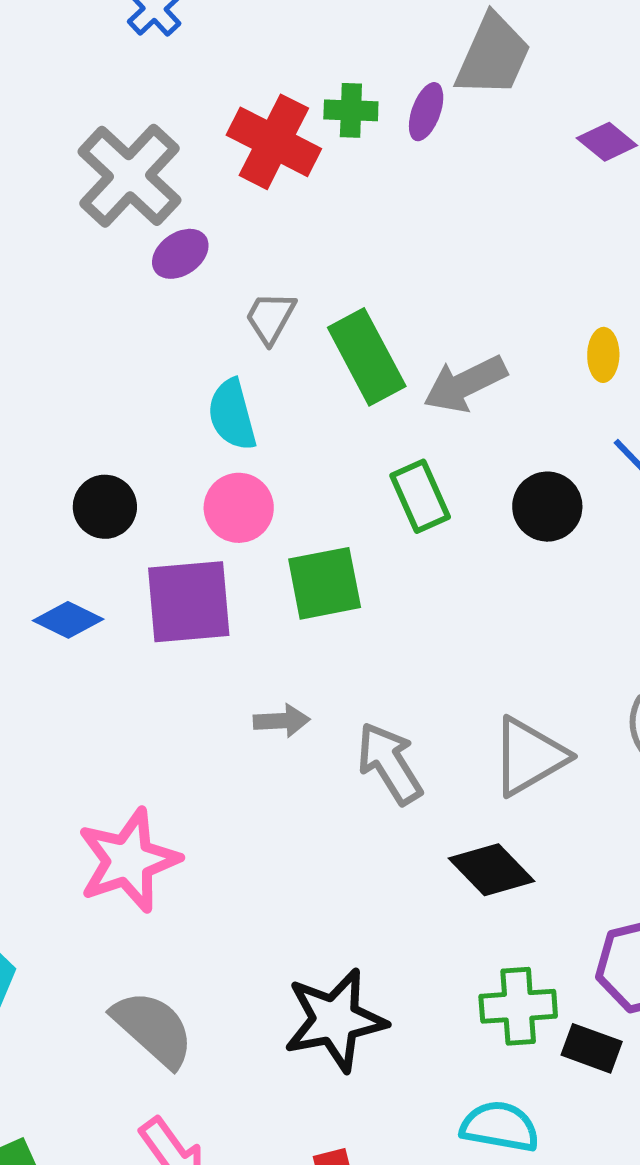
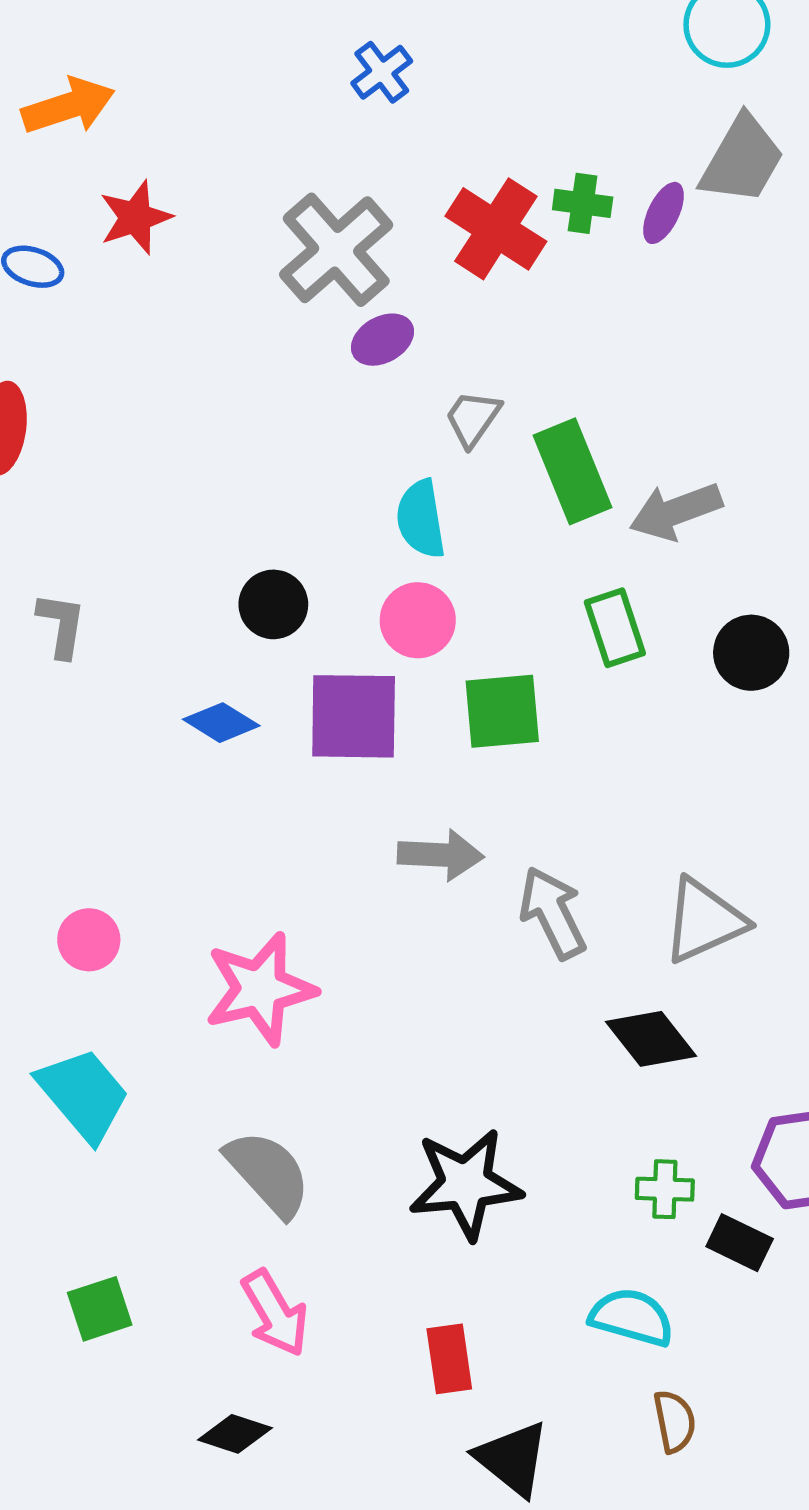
gray arrow: (282, 721) -> (441, 855), size x1.4
green cross: (518, 1006) -> (665, 1189), size x0.7

